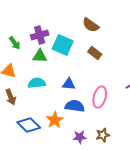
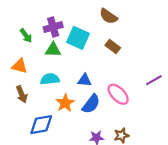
pink ellipse: (100, 97) -> (118, 94), turned -60
blue semicircle: (75, 106) -> (91, 104), turned 120
orange star: (55, 120) -> (65, 103), moved
blue diamond: (29, 125) -> (41, 125), turned -55

